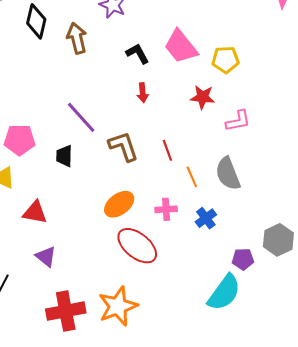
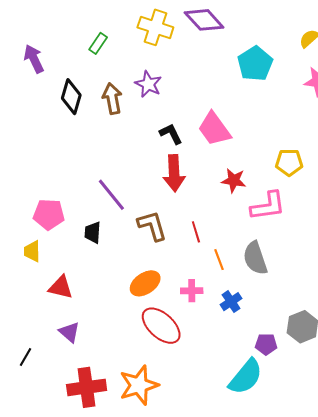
brown arrow: (77, 38) -> (112, 99), moved
yellow pentagon: (225, 60) -> (289, 162), moved
red arrow: (143, 93) -> (174, 173), size x1.8
pink L-shape: (238, 121) -> (268, 206), size x1.4

